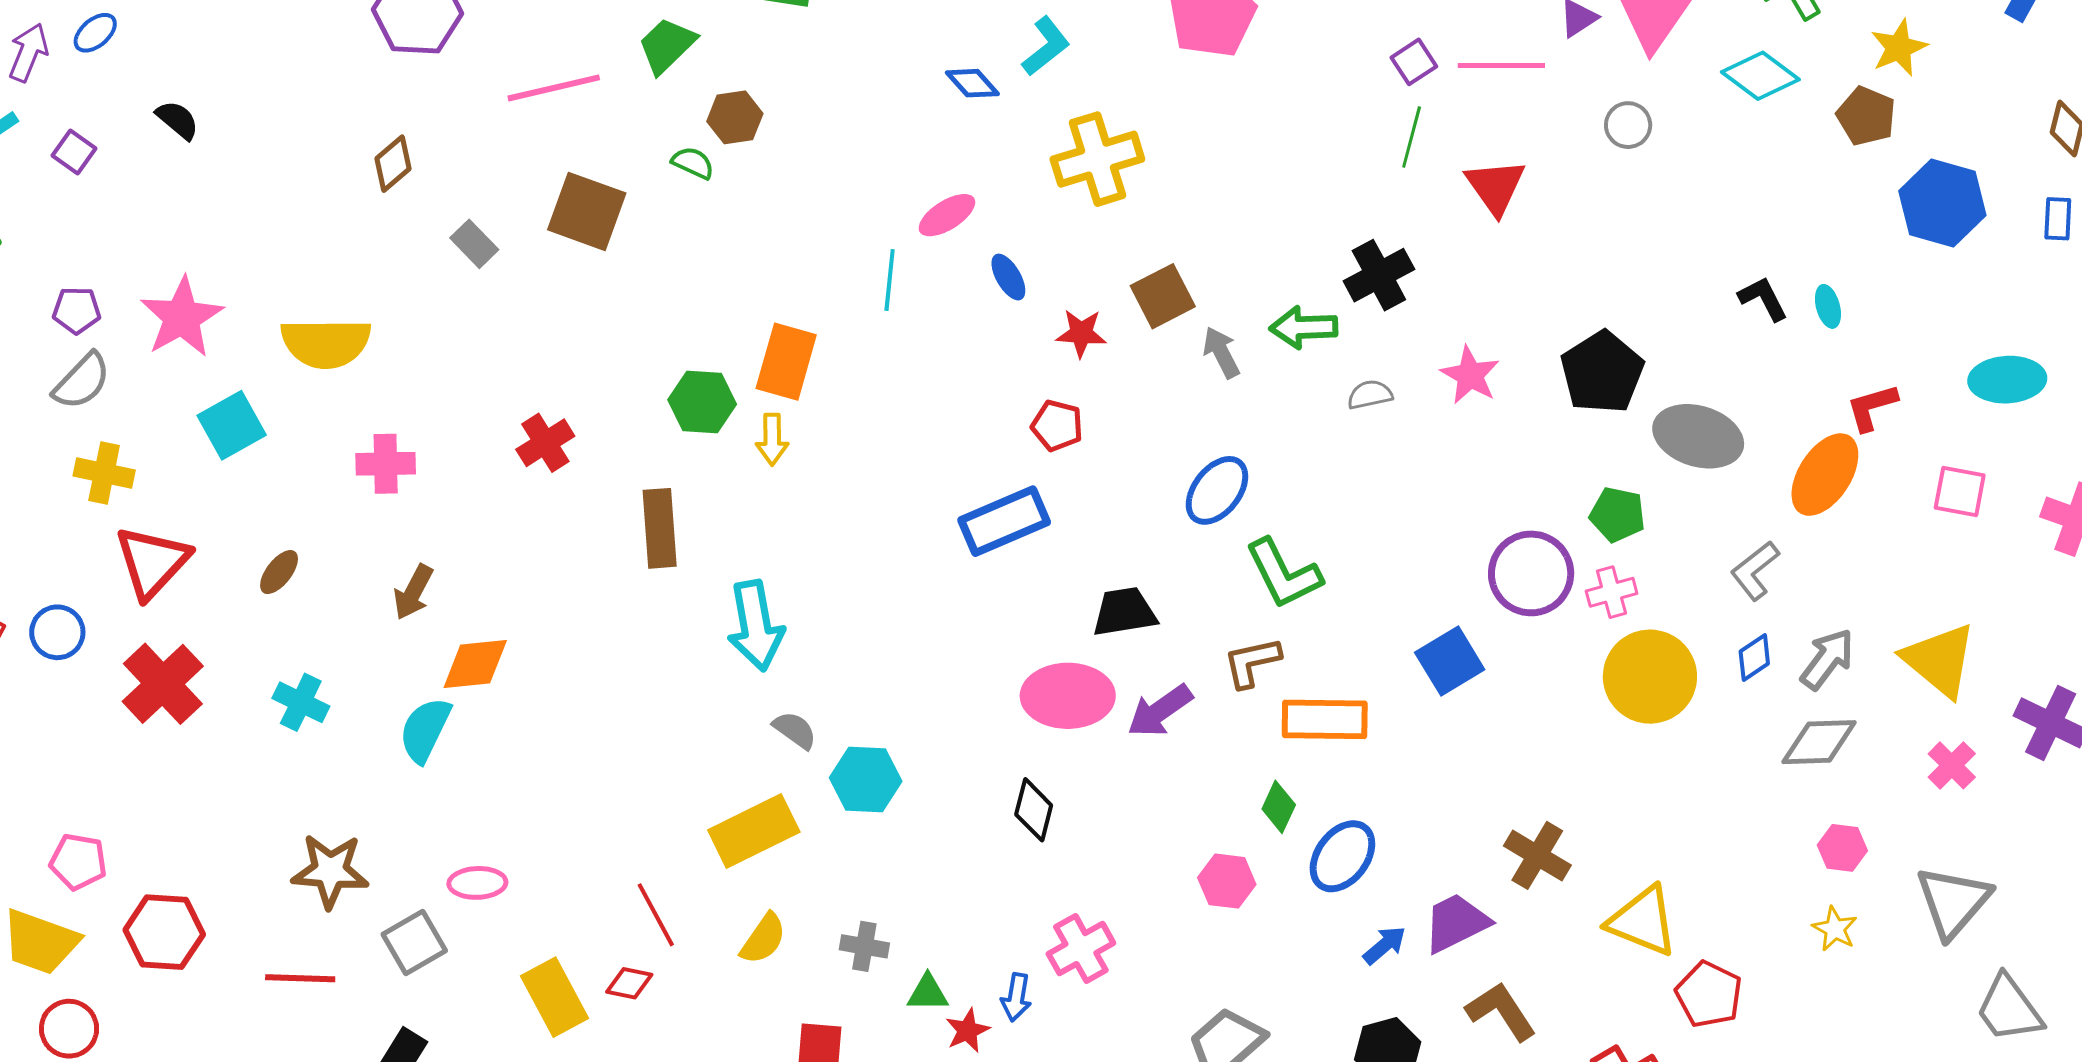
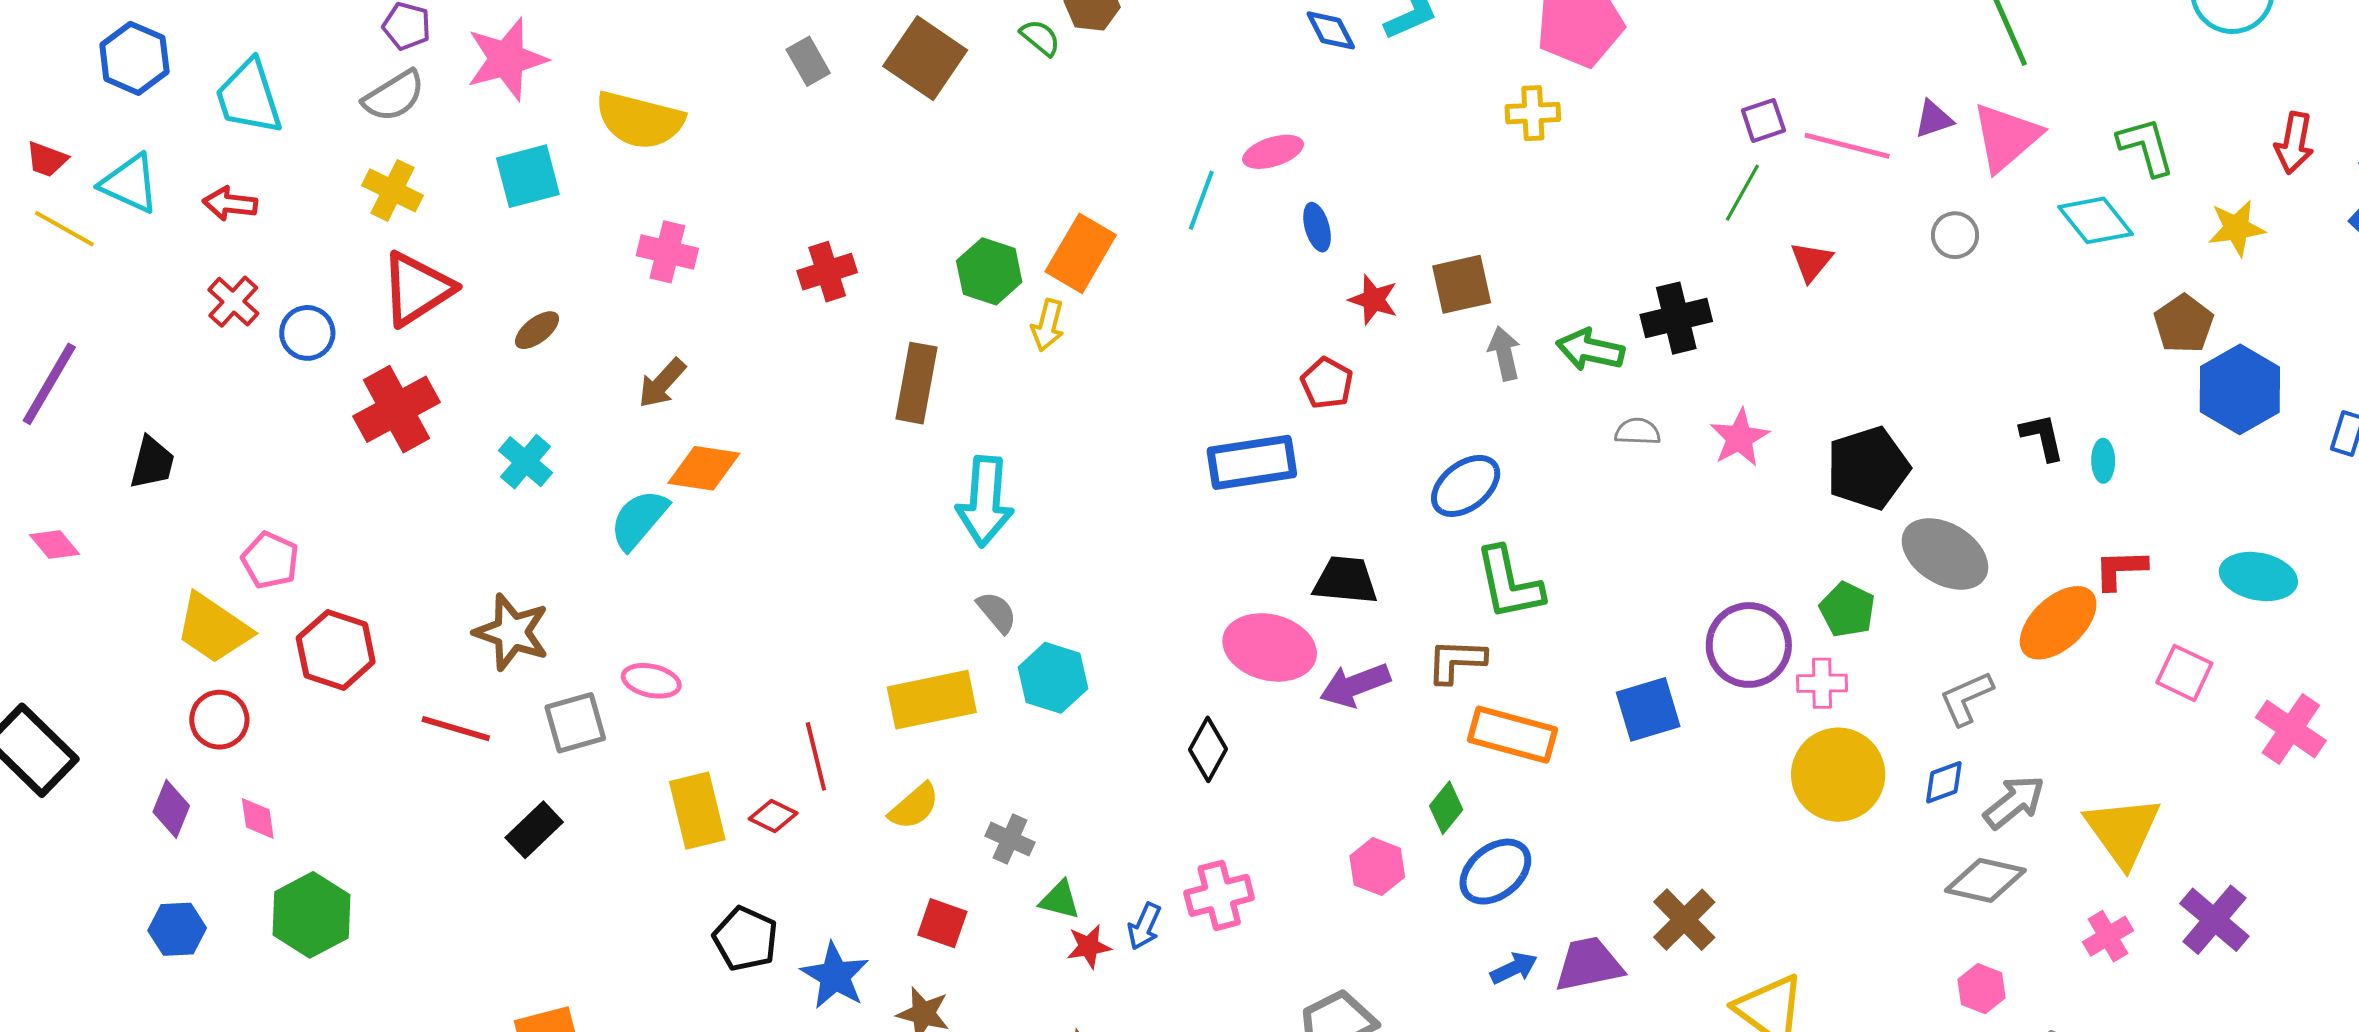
brown pentagon: (1866, 116) -> (2184, 324), moved
yellow cross: (1097, 159) -> (1533, 113), moved, size x0.6
red triangle: (1495, 187) -> (1811, 262), size x0.7

